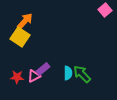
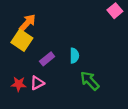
purple rectangle: (43, 69) -> (47, 59), moved
cyan semicircle: (68, 73) -> (74, 56), moved

